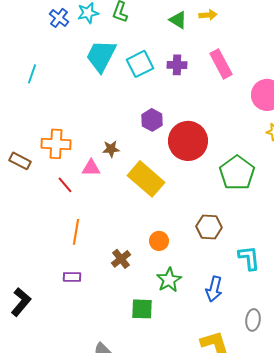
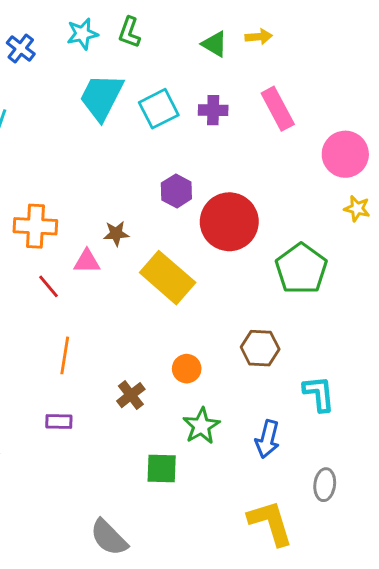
blue cross: (59, 18) -> (21, 48), moved

